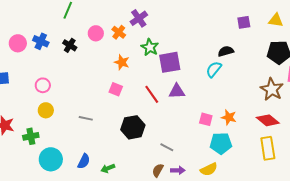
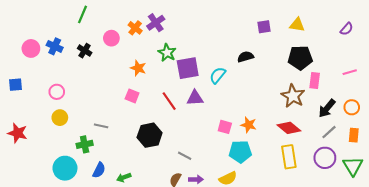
orange cross: (119, 32) -> (135, 28), moved
cyan semicircle: (214, 69) -> (218, 75), moved
green cross: (31, 136) -> (85, 144), moved

